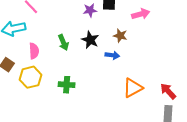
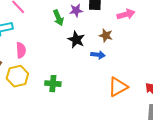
green arrow: (63, 42) -> (58, 18), moved

